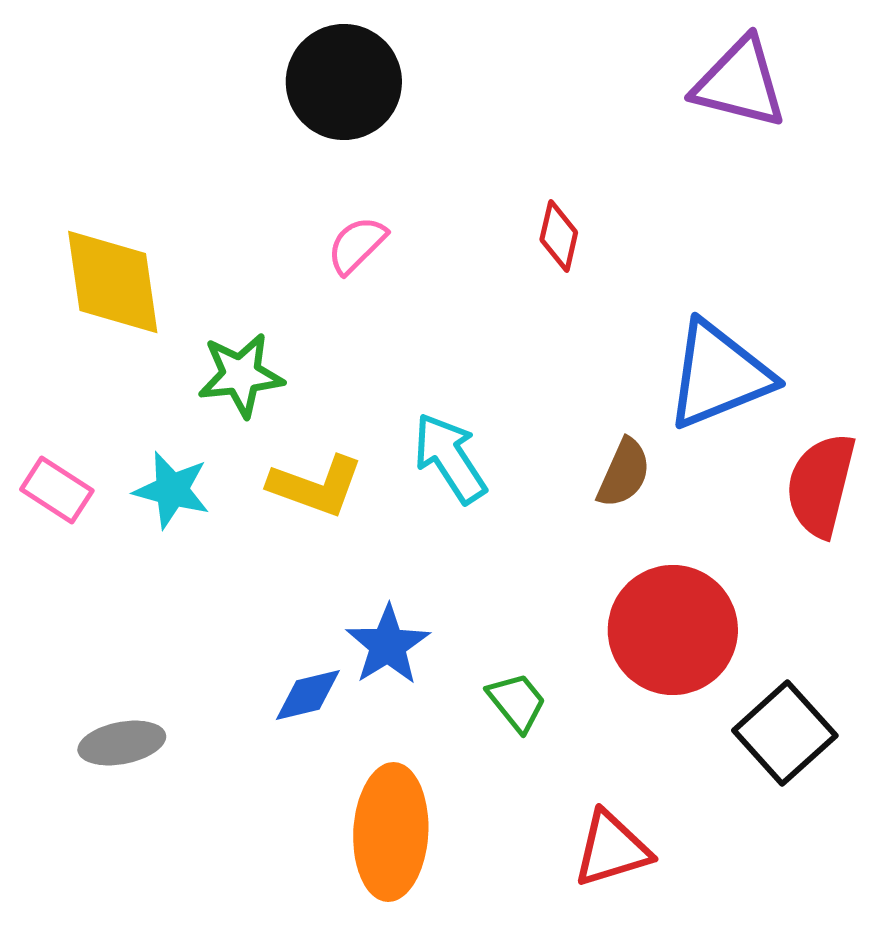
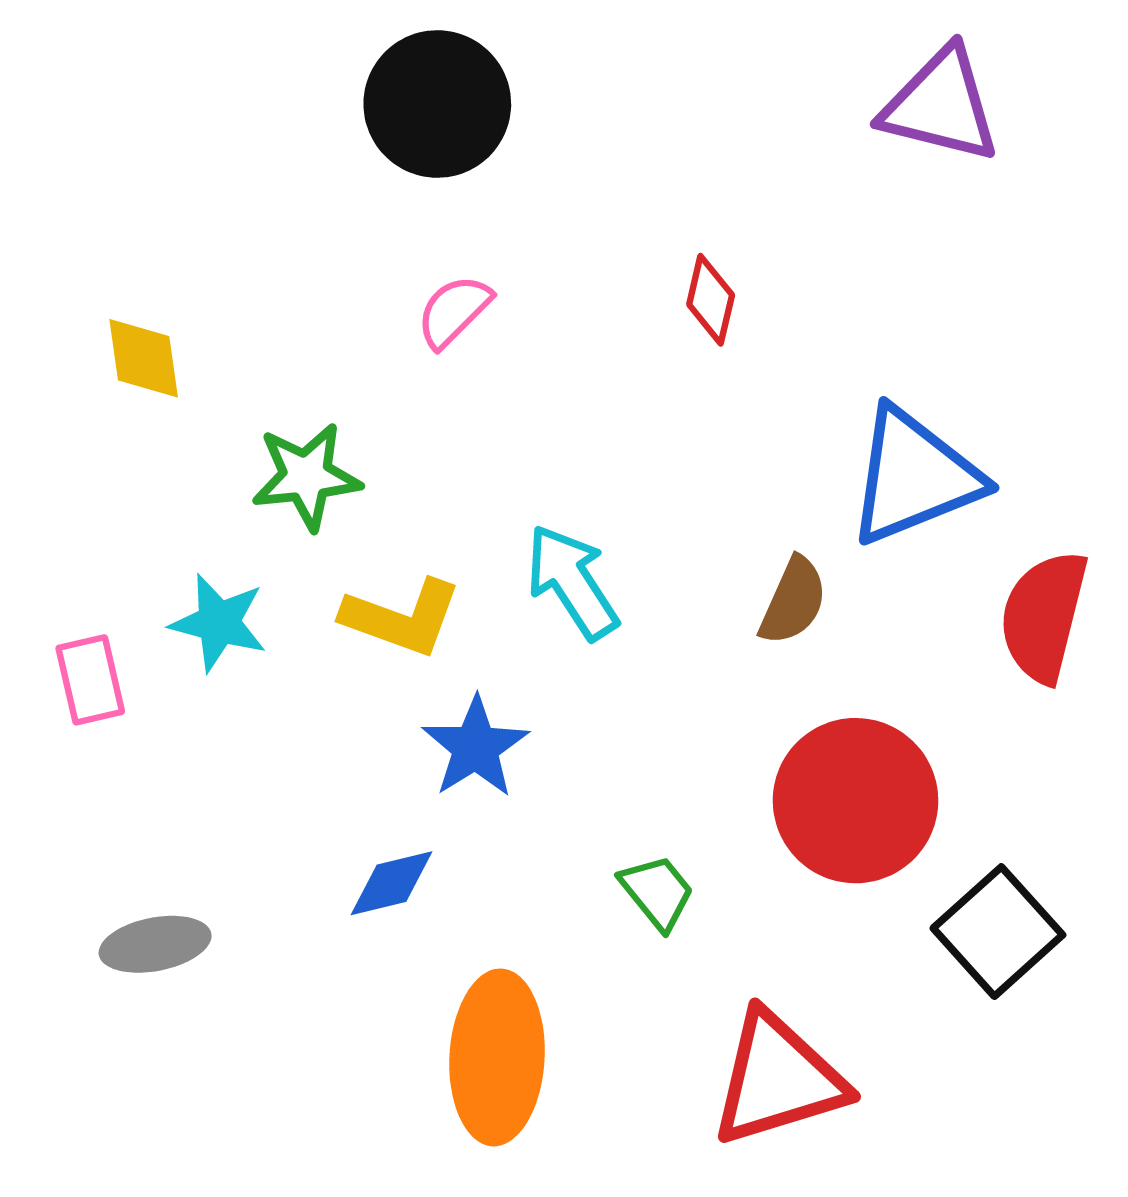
yellow diamond: (113, 282) -> (144, 358), size x0.6
pink rectangle: (57, 490) -> (90, 680), moved, turned 44
blue star: (388, 645) -> (475, 747), moved
red triangle: (612, 849) -> (778, 1079), size x1.4

